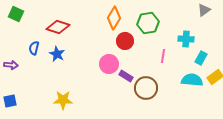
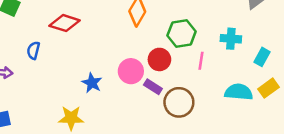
green hexagon: (148, 23) -> (182, 33), moved
red circle: (125, 41) -> (159, 59), moved
blue star: (57, 54) -> (92, 83), moved
cyan rectangle: (201, 58) -> (262, 57), moved

